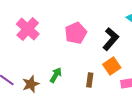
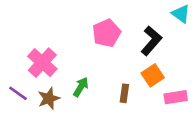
pink cross: (28, 29) -> (42, 63), moved

